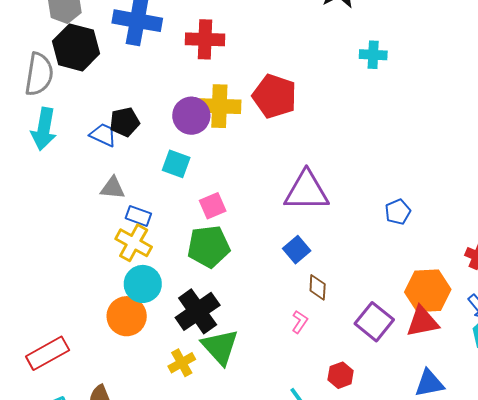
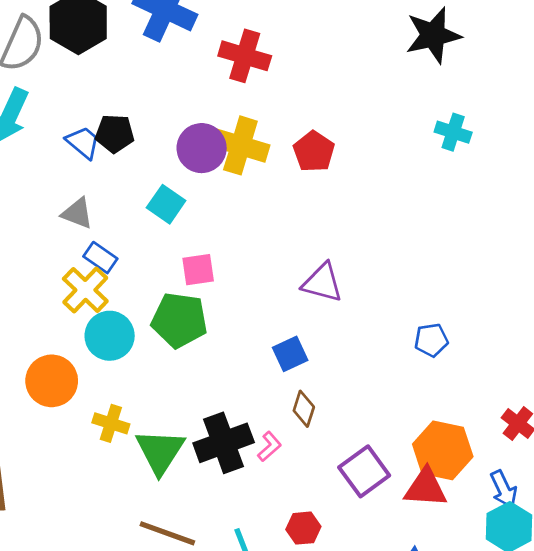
red pentagon: (275, 96) -> (314, 152), size x0.7
purple triangle: (307, 191) -> (322, 283), size x0.7
cyan circle: (143, 284) -> (110, 336), moved
black cross: (198, 311) -> (224, 443), moved
yellow cross: (182, 363) -> (111, 423), moved, turned 32

